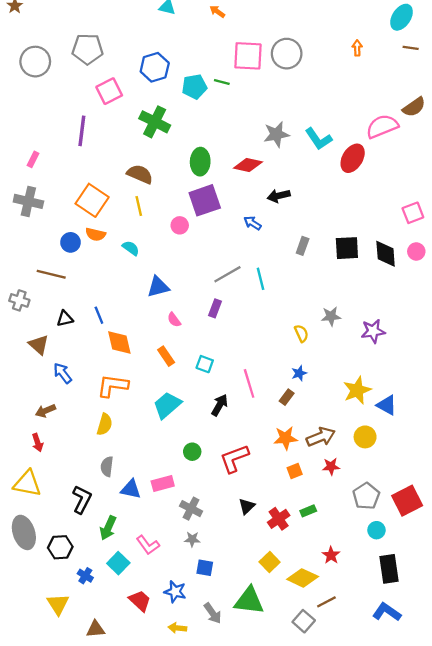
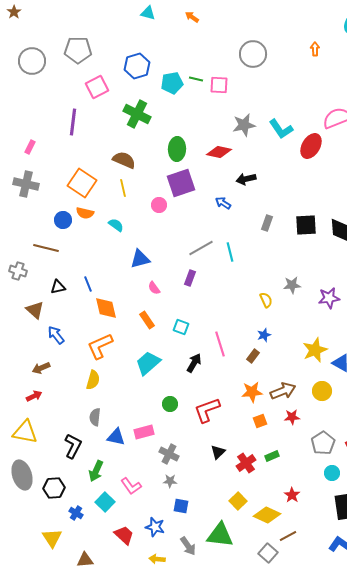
pink square: (248, 56) -> (219, 85), moved, size x0.7
orange L-shape: (113, 386) -> (100, 346), turned -32
red arrow: (38, 443) -> (34, 396), turned -98

